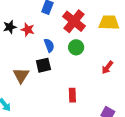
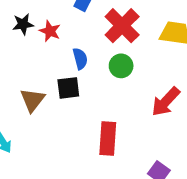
red arrow: (107, 67) -> (166, 102), size x1.5
red rectangle: (72, 95) -> (108, 138), size x1.5

